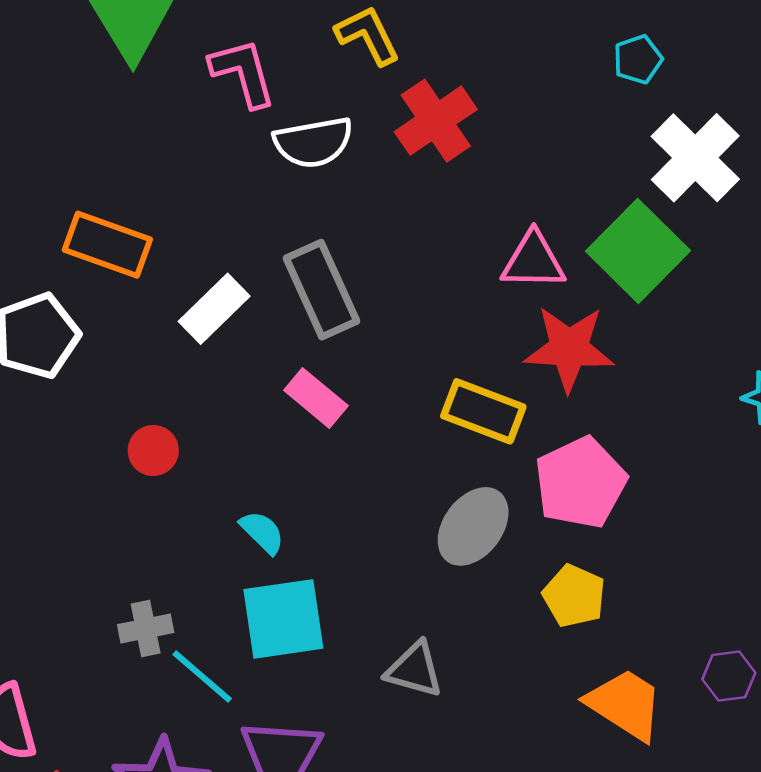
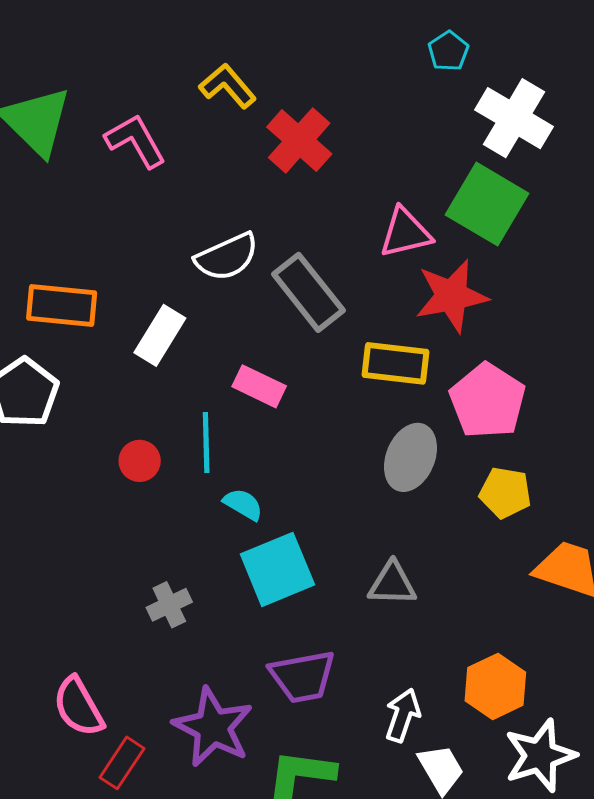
white semicircle: (313, 142) -> (227, 257), moved
gray rectangle: (321, 290) -> (308, 292), moved
cyan line: (202, 676) -> (206, 443), moved, turned 62

